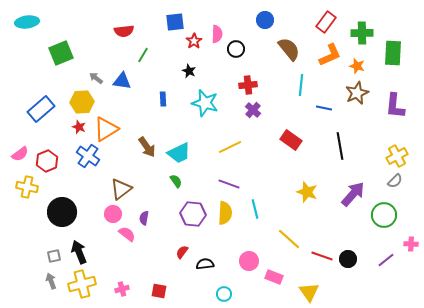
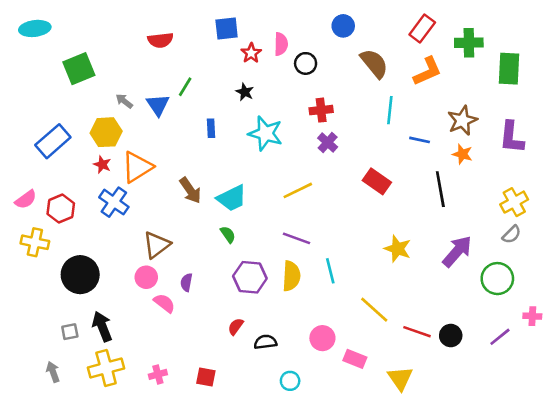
green line: (143, 55) -> (185, 87), moved
orange star: (357, 66) -> (462, 154), moved
blue triangle: (122, 81) -> (158, 105), turned 48
gray arrow: (51, 281) -> (53, 372), moved

